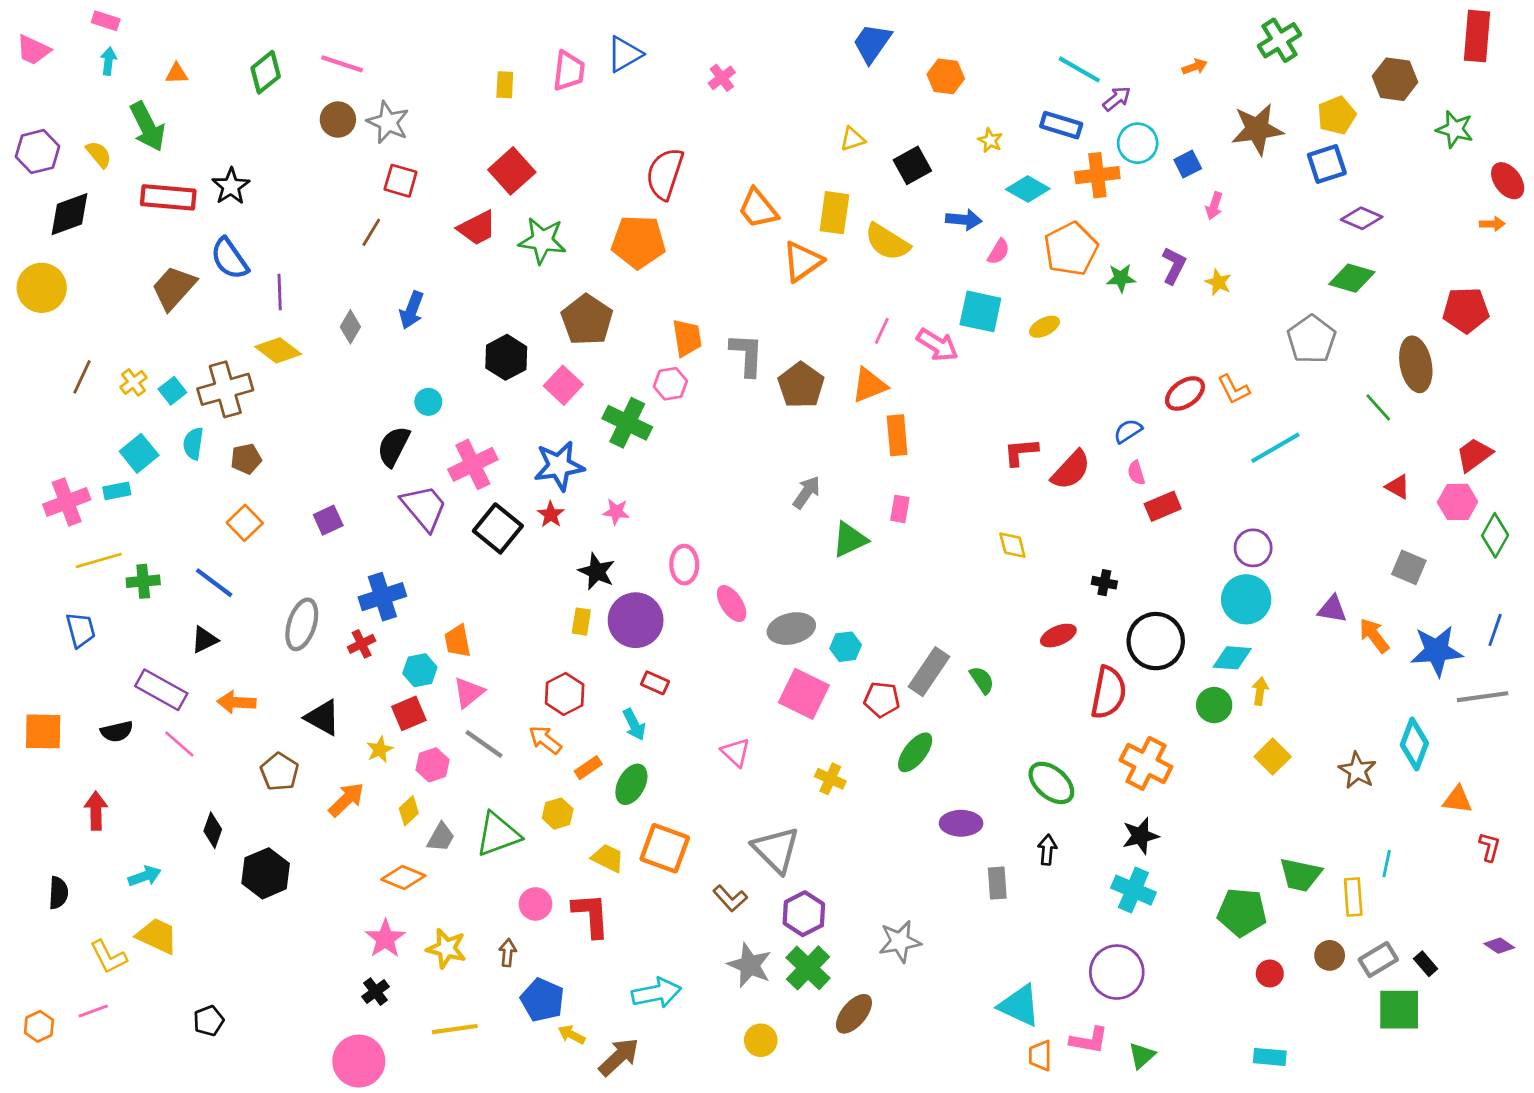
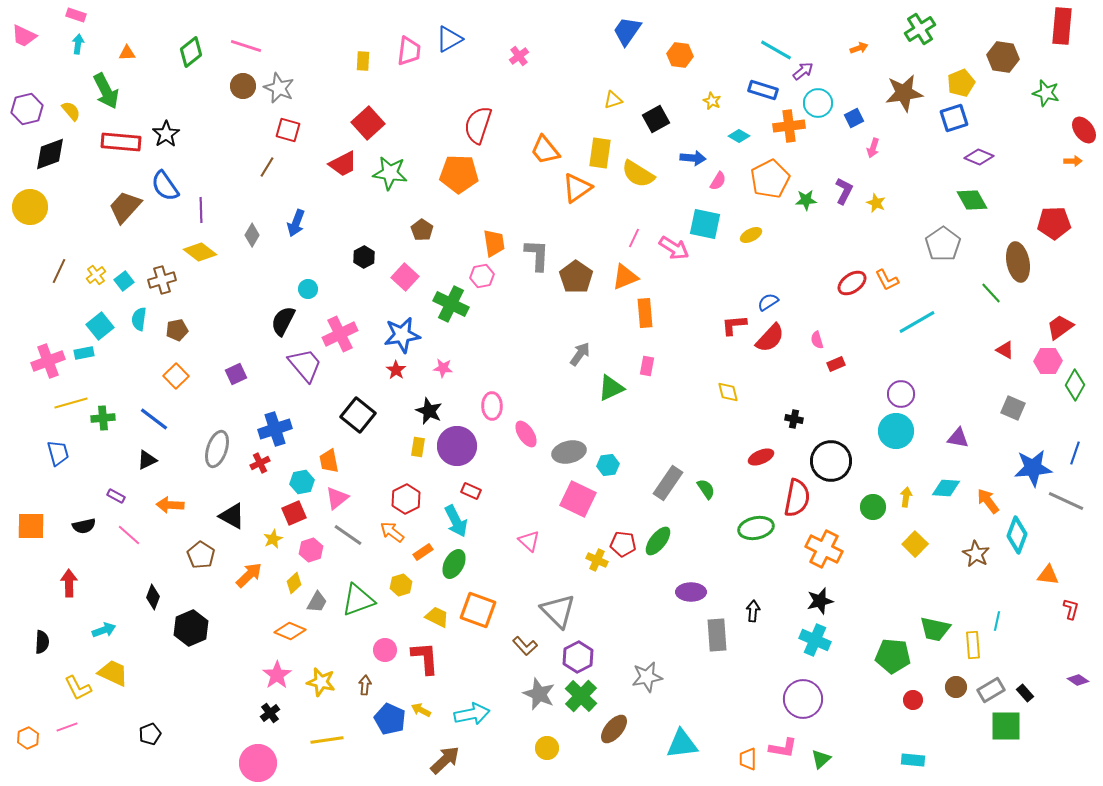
cyan diamond: (1028, 189) -> (739, 136), size x0.7
green diamond: (1352, 278) -> (972, 200), turned 44
brown pentagon: (587, 320) -> (422, 230), size x0.6
black hexagon: (506, 357) -> (364, 257), size x0.7
brown cross: (225, 389) -> (162, 280), size x0.7
blue semicircle: (1128, 431) -> (768, 302), moved
red rectangle: (1163, 506) -> (836, 364), size x0.7
black square: (498, 528) -> (358, 415), moved
orange arrow: (1374, 636) -> (988, 501), moved
cyan diamond: (1232, 658) -> (946, 488), moved
purple rectangle: (161, 690) -> (116, 496), size x0.5
gray line: (1483, 697) -> (1066, 501), turned 33
red pentagon: (882, 699) -> (623, 544), moved
cyan arrow: (634, 725) -> (456, 521), size x1.4
green ellipse: (1051, 783) -> (756, 528), moved, turned -52
gray rectangle: (997, 883) -> (717, 635), size x1.4
cyan triangle: (1019, 1005) -> (682, 744), moved, turned -32
yellow arrow: (572, 1035) -> (421, 710), moved

